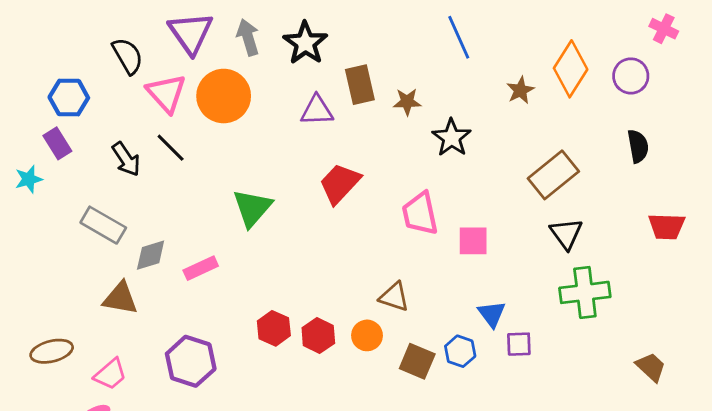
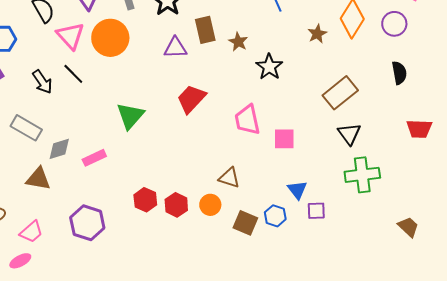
brown star: (407, 102) -> (238, 42), turned 30

